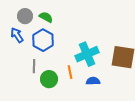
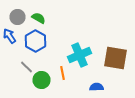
gray line: (34, 66) -> (26, 67), turned -48
blue semicircle: (93, 81) -> (96, 87), moved

